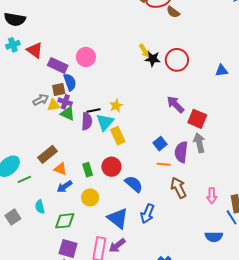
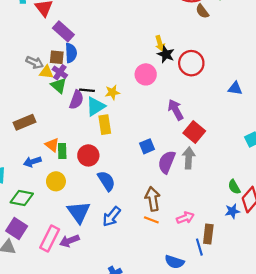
pink circle: (86, 57) -> (146, 74), moved
gray arrow: (41, 100) -> (35, 62), turned 35
orange line: (164, 164) -> (151, 220), moved
orange triangle: (60, 169) -> (52, 145), moved
pink arrow: (212, 196) -> (185, 218), turned -126

